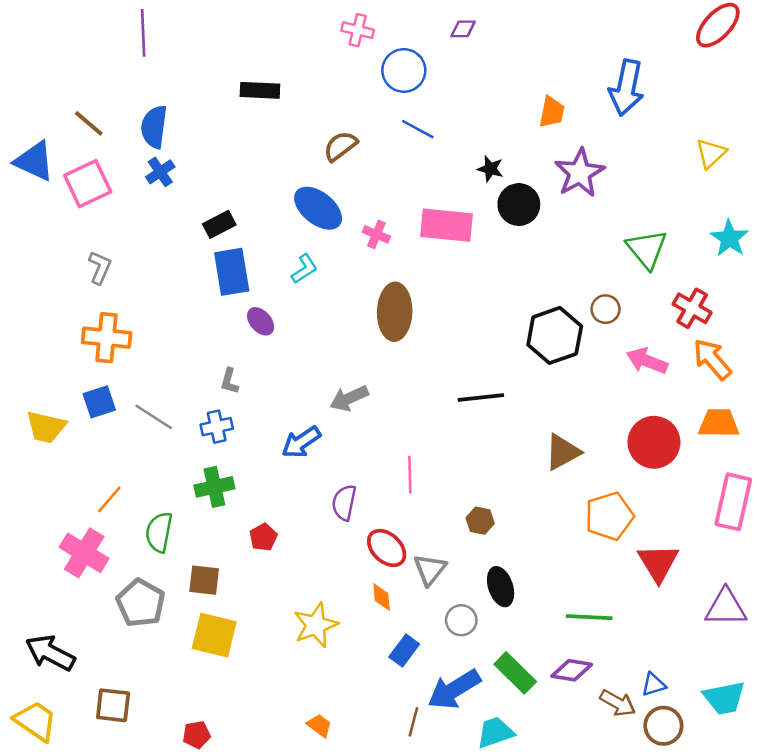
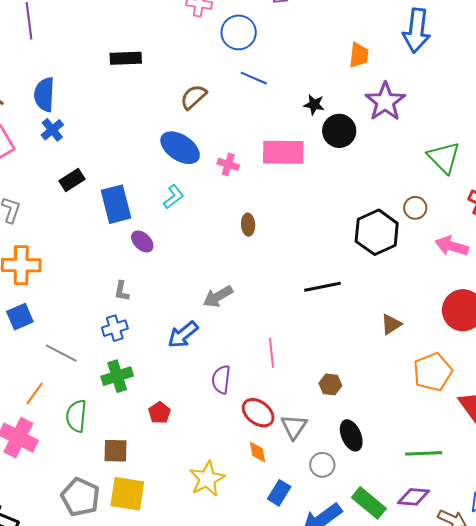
black rectangle: (219, 224) -> (72, 180), moved
brown ellipse: (395, 312) -> (248, 225), size x0.5
gray line: (154, 417) -> (61, 353), moved
brown triangle: (563, 452) -> (391, 324), size x0.7
gray pentagon: (141, 603) -> (80, 497), moved

